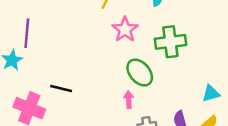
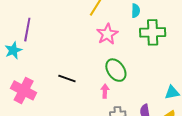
green cross: (170, 42) -> (153, 32), moved
black line: (61, 88) -> (67, 79), moved

